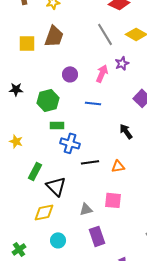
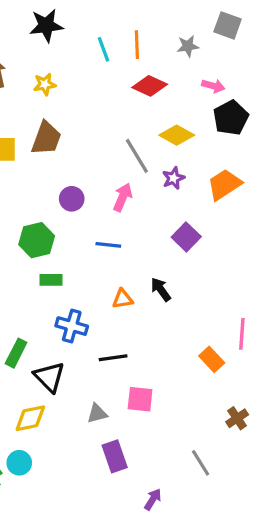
gray line: (105, 34) -> (137, 156), moved
purple star: (122, 63) -> (173, 178), moved
blue cross: (70, 143) -> (72, 326), moved
black line: (90, 162) -> (113, 358), moved
orange triangle: (118, 166) -> (123, 299), moved
cyan circle: (58, 240) -> (19, 463), moved

